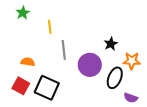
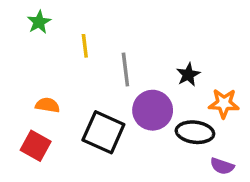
gray line: (64, 50) -> (125, 70), moved
black ellipse: (115, 78) -> (195, 132), turned 75
black square: (47, 88) -> (103, 132), moved

